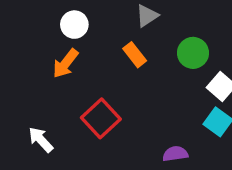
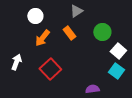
orange arrow: (66, 64) -> (42, 38), moved
white arrow: (41, 140) -> (16, 62), moved, turned 63

